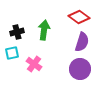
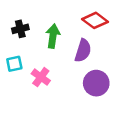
black cross: (17, 32) -> (20, 29), moved
purple semicircle: (82, 42) -> (83, 51), moved

